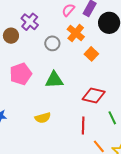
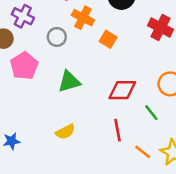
pink pentagon: (21, 74) -> (24, 66), moved

